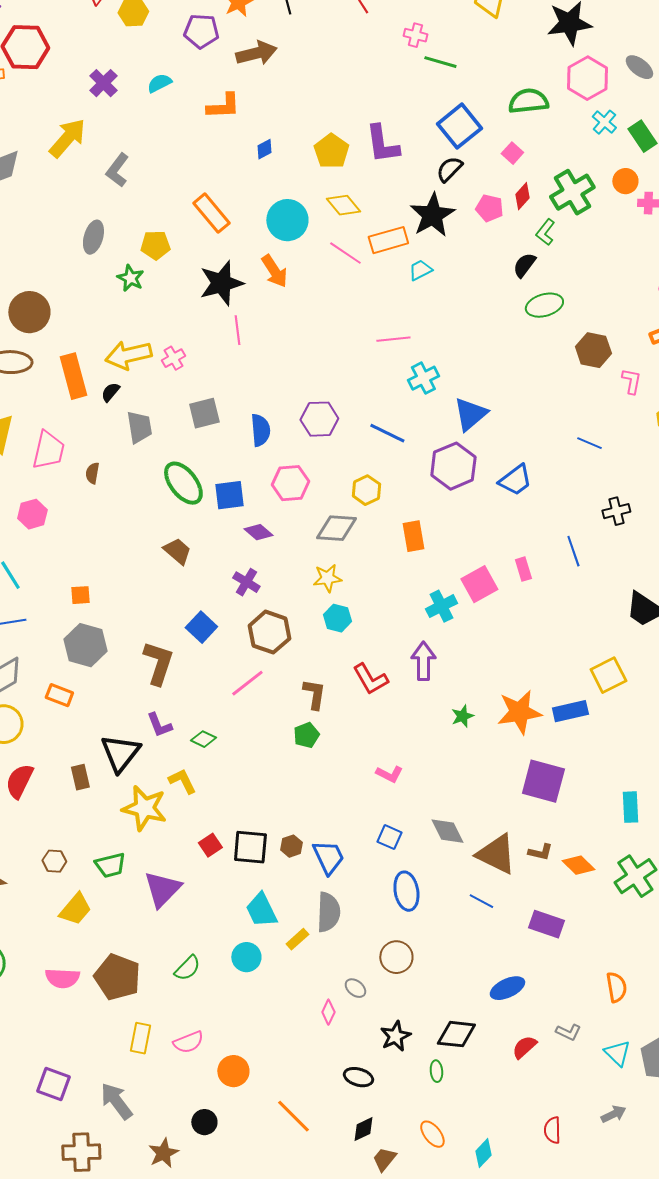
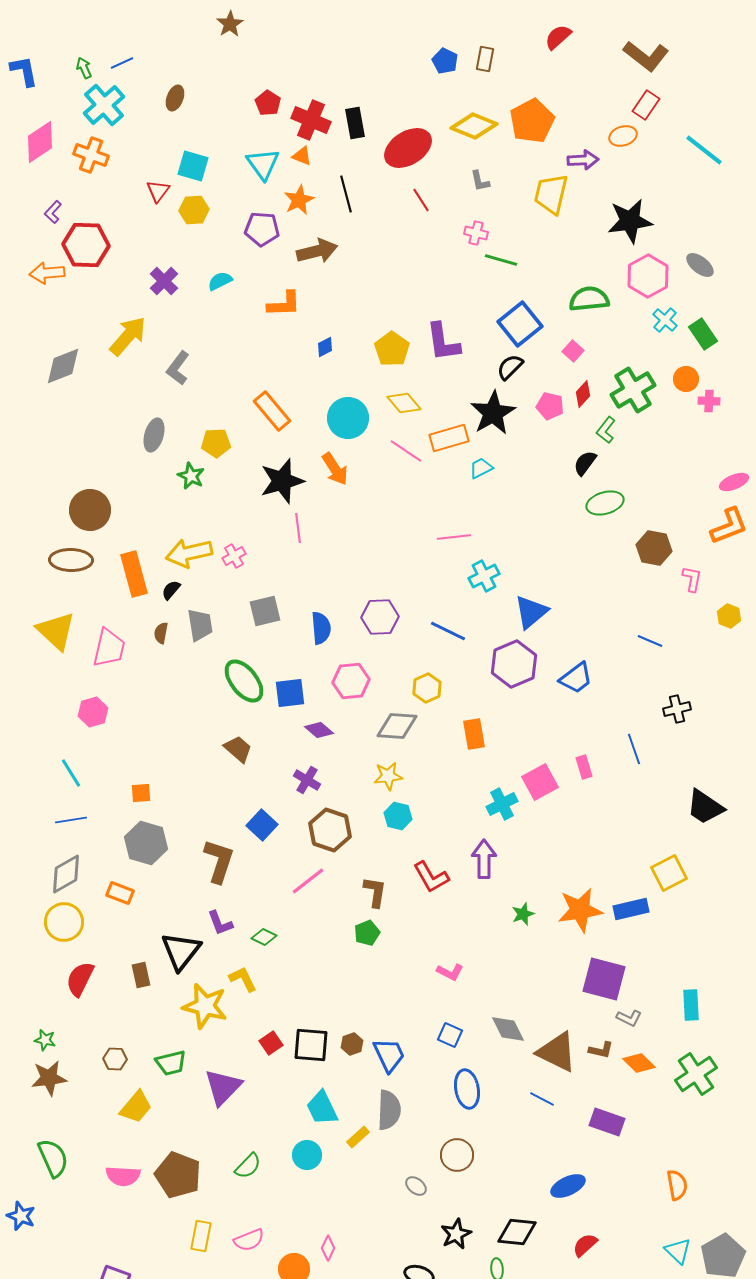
brown semicircle: (92, 473) -> (161, 633), moved
pink diamond: (328, 1012) -> (328, 1248), moved
gray L-shape: (568, 1032) -> (629, 1018), moved

